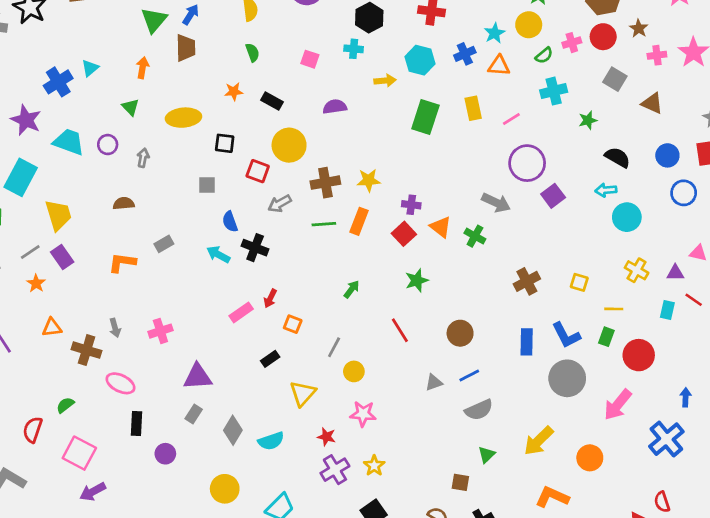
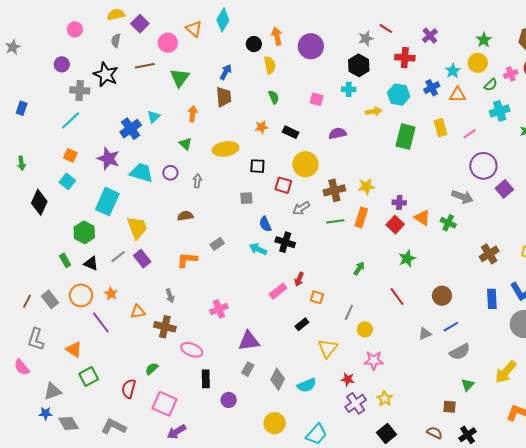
green triangle: (154, 20) -> (180, 78), moved
orange star: (36, 283) -> (111, 294), moved
gray arrow: (115, 328) -> (170, 296), moved

